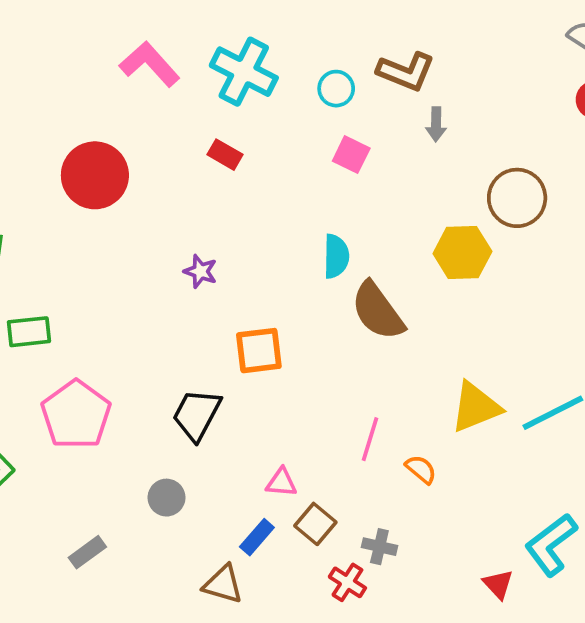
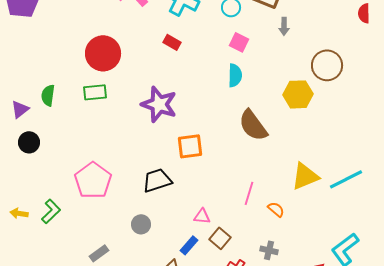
cyan semicircle: (336, 256) -> (235, 75), moved
purple star: (200, 271) -> (159, 104), size x2.0
green rectangle: (29, 332) -> (95, 92), moved
black trapezoid: (197, 415) -> (157, 180), turned 44
gray cross: (379, 547) -> (269, 250), moved

